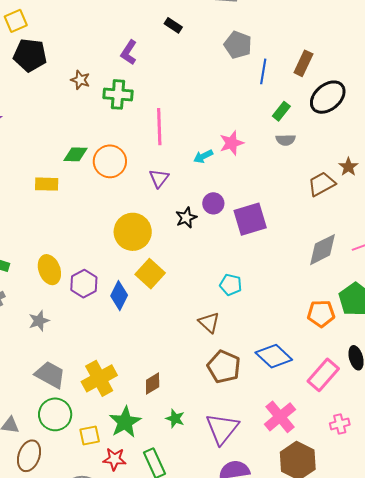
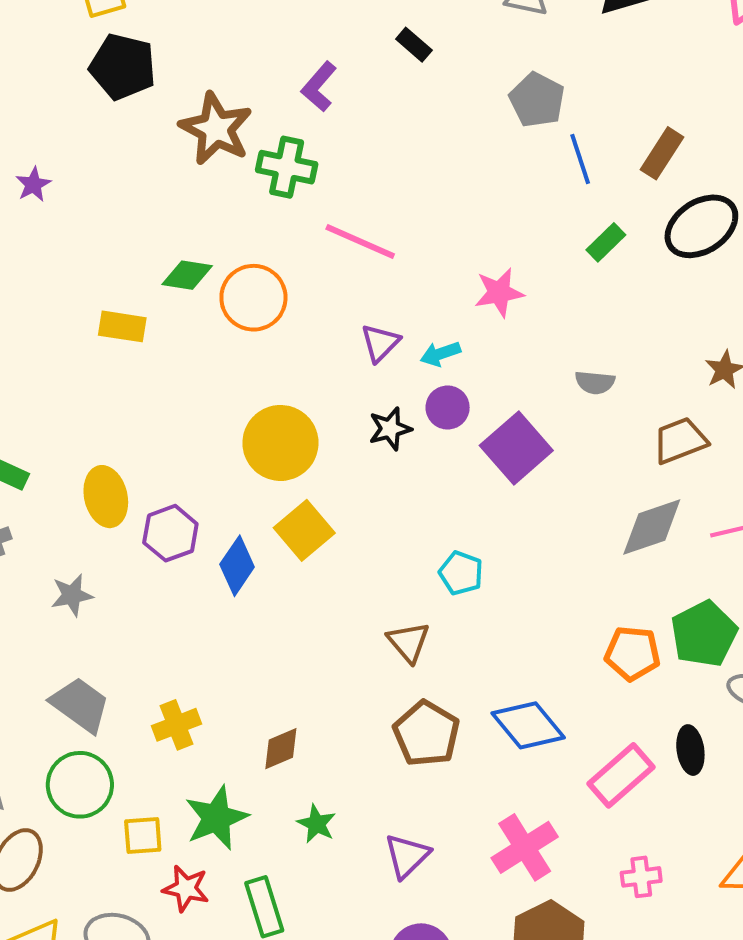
blue line: (263, 71) -> (580, 159), turned -35
brown star: (80, 80) -> (216, 129), size x1.8
pink line: (159, 127) -> (360, 242), turned -72
gray semicircle: (286, 140) -> (595, 382), moved
cyan arrow: (203, 156) -> (440, 354), moved
purple triangle: (159, 178) -> (380, 343), moved
brown trapezoid: (322, 184) -> (680, 441), moved
purple square: (250, 219) -> (516, 448), turned -32
yellow cross: (99, 378) -> (177, 725), size x0.7
purple triangle: (222, 429) -> (407, 856), size x0.7

